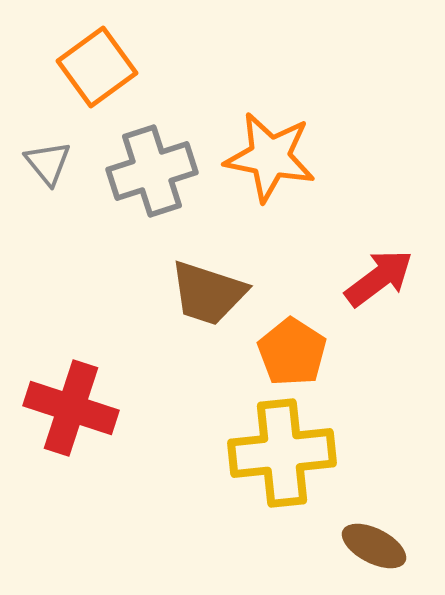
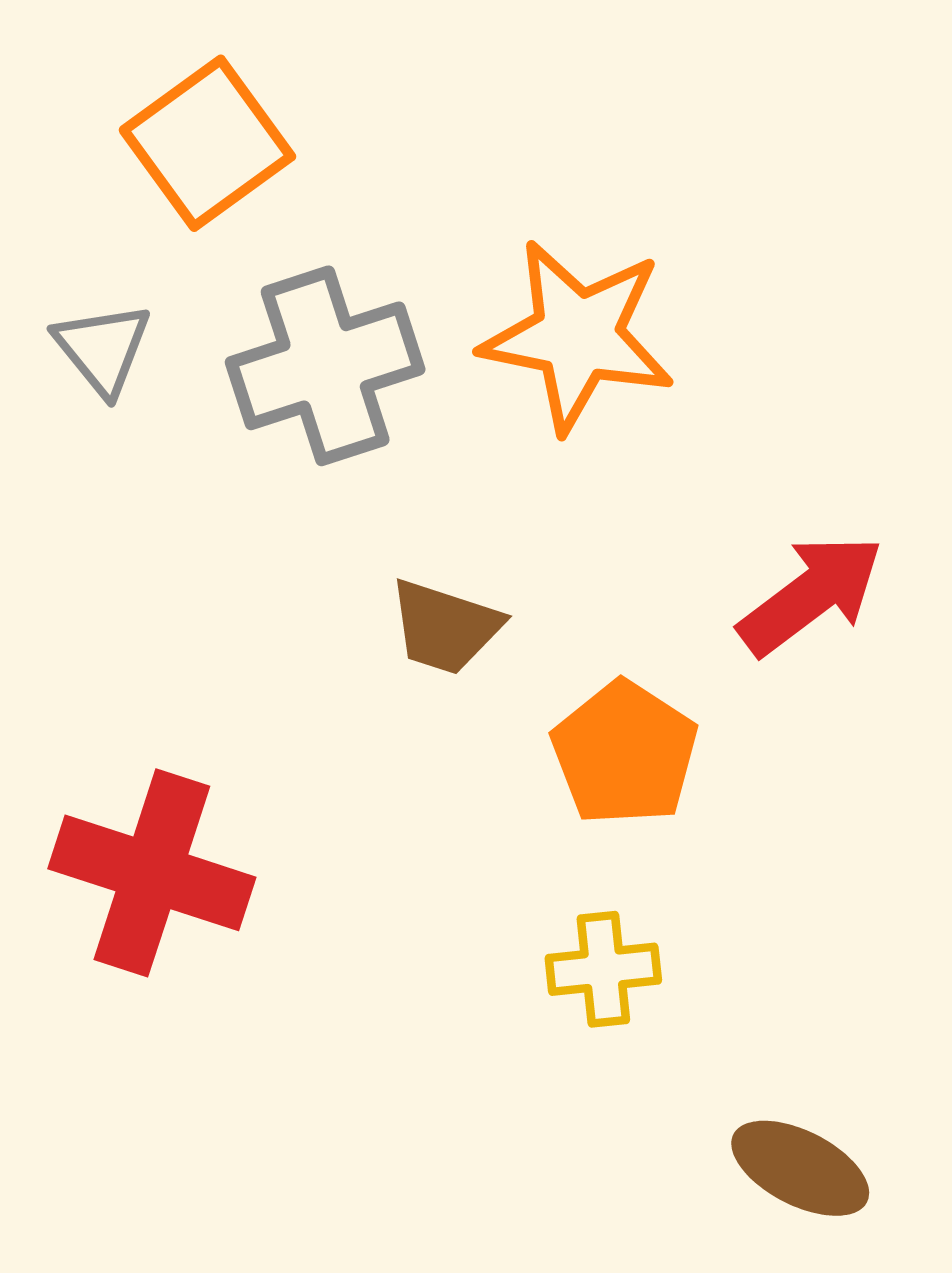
brown trapezoid: (208, 293) -> (445, 627), size x0.7
yellow cross: (282, 453) -> (603, 969), size x0.5

